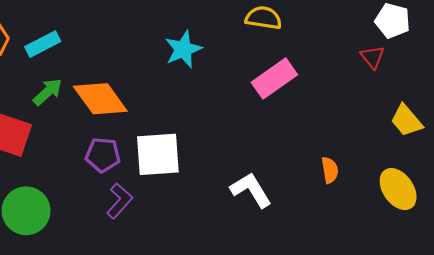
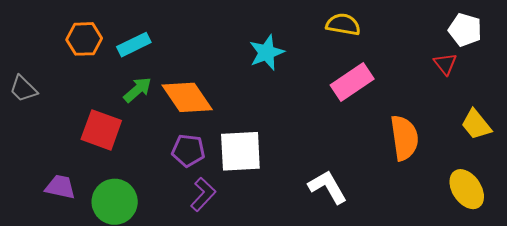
orange semicircle: (330, 170) -> (404, 138), moved, size x1.8

